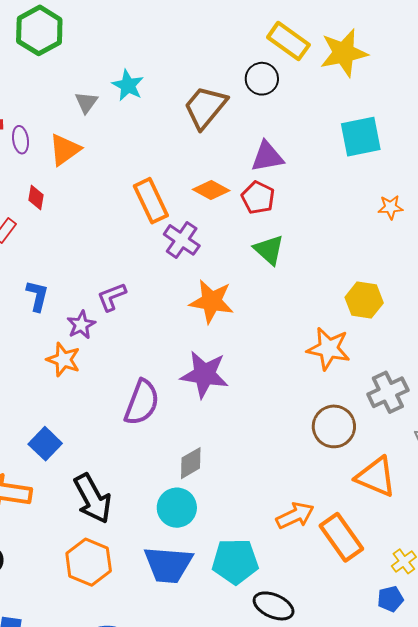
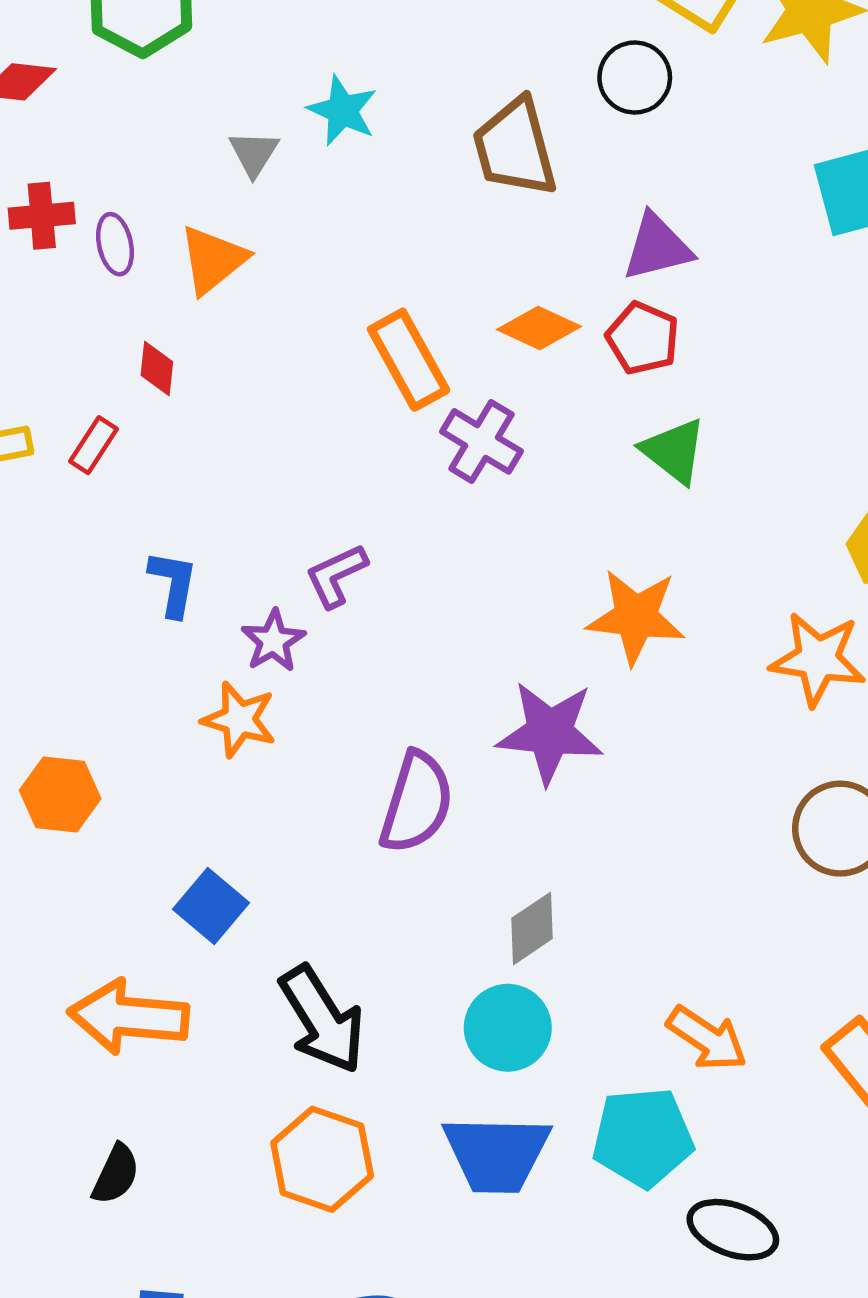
brown trapezoid: (205, 107) -> (515, 148), turned -51
orange star: (212, 301) -> (636, 617), moved
orange arrow: (295, 516) -> (707, 1038), moved, turned 63

